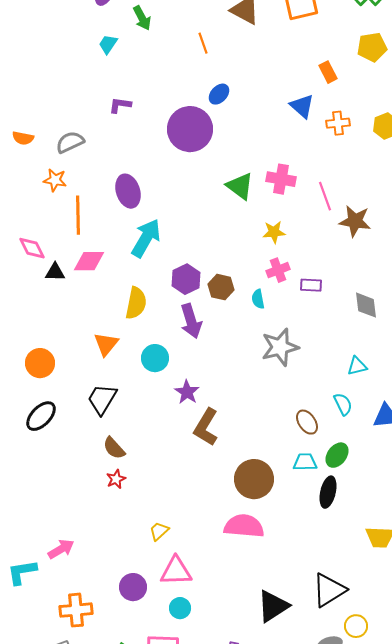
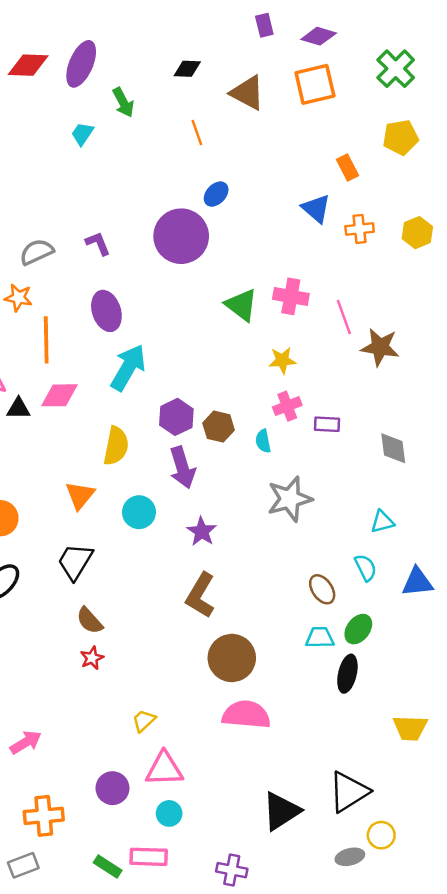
purple L-shape: (120, 105) -> (98, 243), moved, turned 60
purple star: (187, 392) -> (202, 531), moved
brown circle: (254, 479) -> (232, 658), moved

